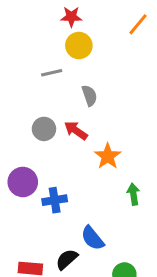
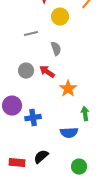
yellow circle: (79, 46) -> (60, 17), moved
blue semicircle: (93, 238) -> (69, 133), moved, turned -54

